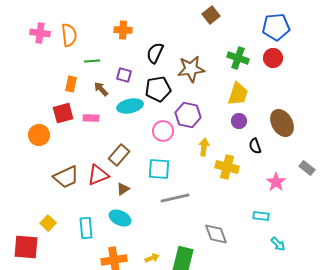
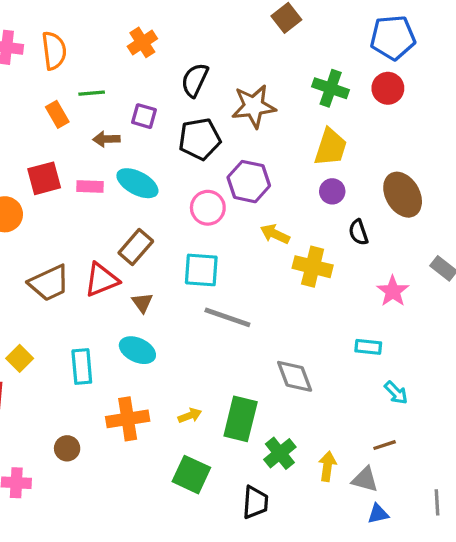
orange cross: (123, 30) -> (142, 42), turned -36
orange rectangle: (71, 84) -> (57, 114), moved, turned -42
brown arrow: (101, 89) -> (106, 139), turned -49
cyan ellipse: (130, 106) -> (137, 183), moved, turned 40
yellow arrow: (204, 147) -> (275, 234), turned -72
brown triangle: (123, 189) -> (142, 303), turned -32
gray line: (175, 198) -> (227, 317), turned 32

